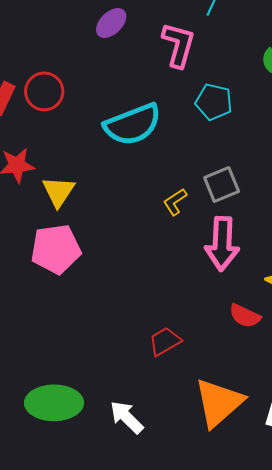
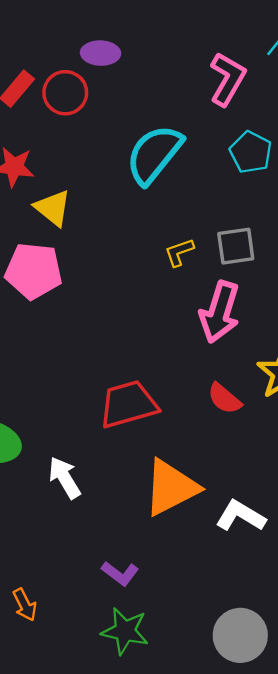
purple ellipse: (111, 23) -> (101, 53), moved, turned 32
cyan semicircle: (133, 124) -> (154, 154), turned 136
yellow triangle: (59, 192) -> (53, 208), turned -39
red trapezoid: (165, 341) -> (128, 404), size x1.6

